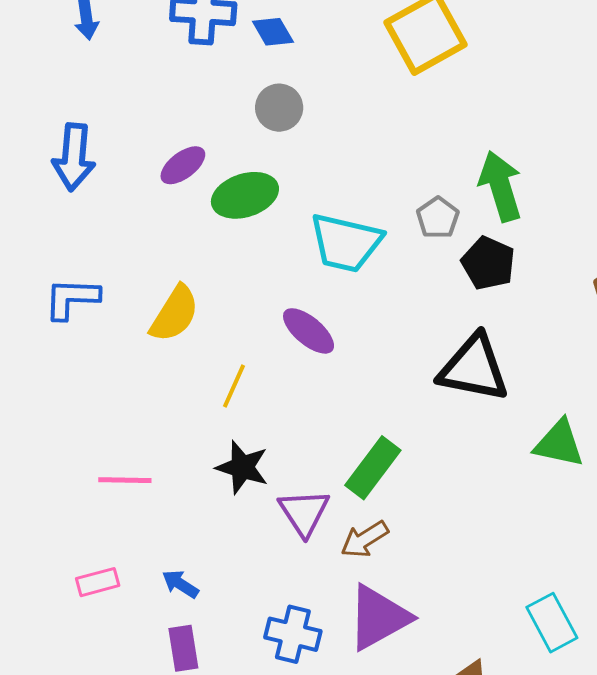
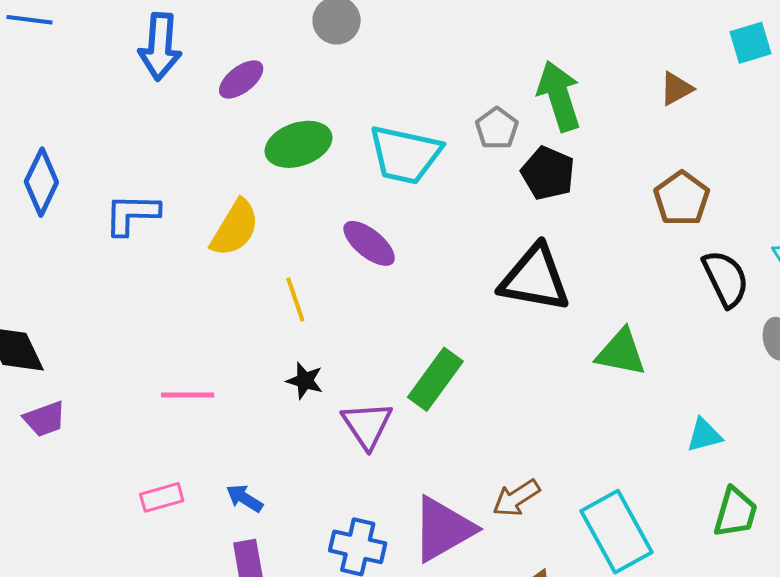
blue arrow: (74, 157) -> (160, 47), moved
green ellipse: (245, 195) -> (298, 144), moved
yellow line: (234, 386) -> (295, 299), turned -42
black star: (242, 467) -> (305, 381), size x0.7
brown arrow: (365, 539) -> (516, 498), moved
cyan rectangle: (552, 623) -> (616, 532), size x1.4

